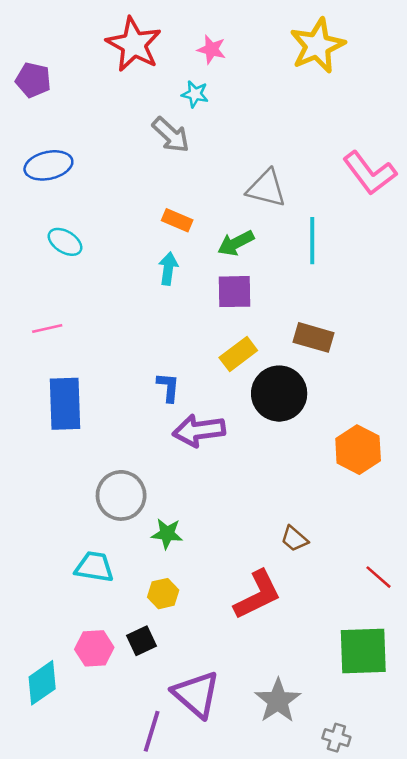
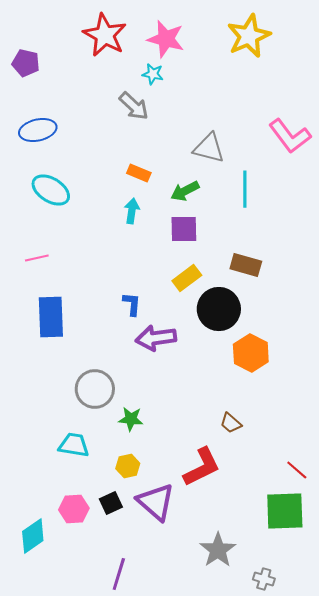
pink star: (212, 49) -> (166, 39), size x1.6
cyan ellipse: (65, 242) -> (51, 190), size x1.4
orange hexagon: (358, 450) -> (251, 353), moved
red line: (379, 577) -> (297, 470), moved
purple triangle: (196, 694) -> (156, 502), moved

